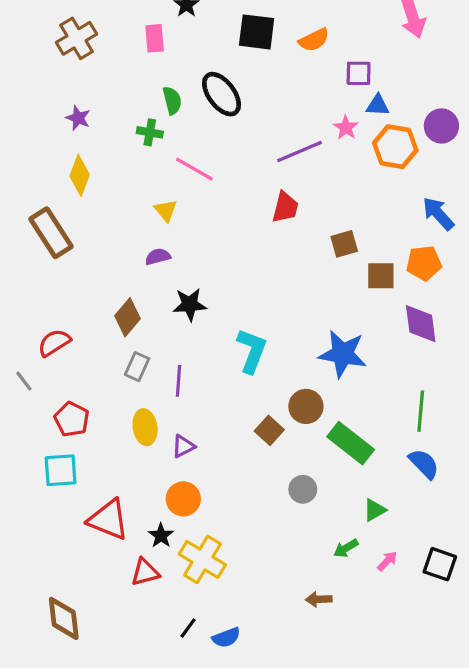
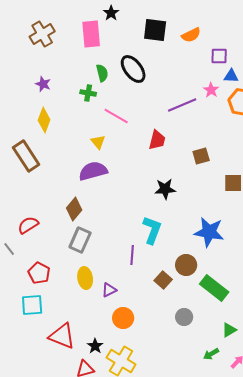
pink rectangle: (155, 38) -> (91, 34), size x1.5
red trapezoid: (285, 207) -> (157, 140), moved
brown square: (344, 244) -> (201, 156), moved
purple semicircle: (158, 257) -> (93, 171), size x1.8
black star: (190, 304) -> (165, 189), moved
gray rectangle: (137, 367) -> (80, 240), size x1.4
purple line: (178, 381) -> (132, 255), moved
orange circle: (183, 499) -> (123, 318), moved

